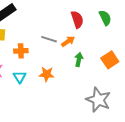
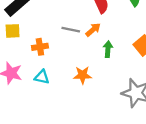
orange star: (47, 74) -> (83, 75), moved
cyan triangle: (20, 77) -> (42, 77), turned -40

